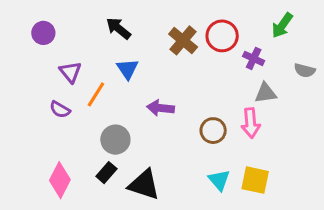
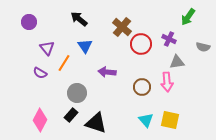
red circle: (222, 36) -> (141, 44), moved

